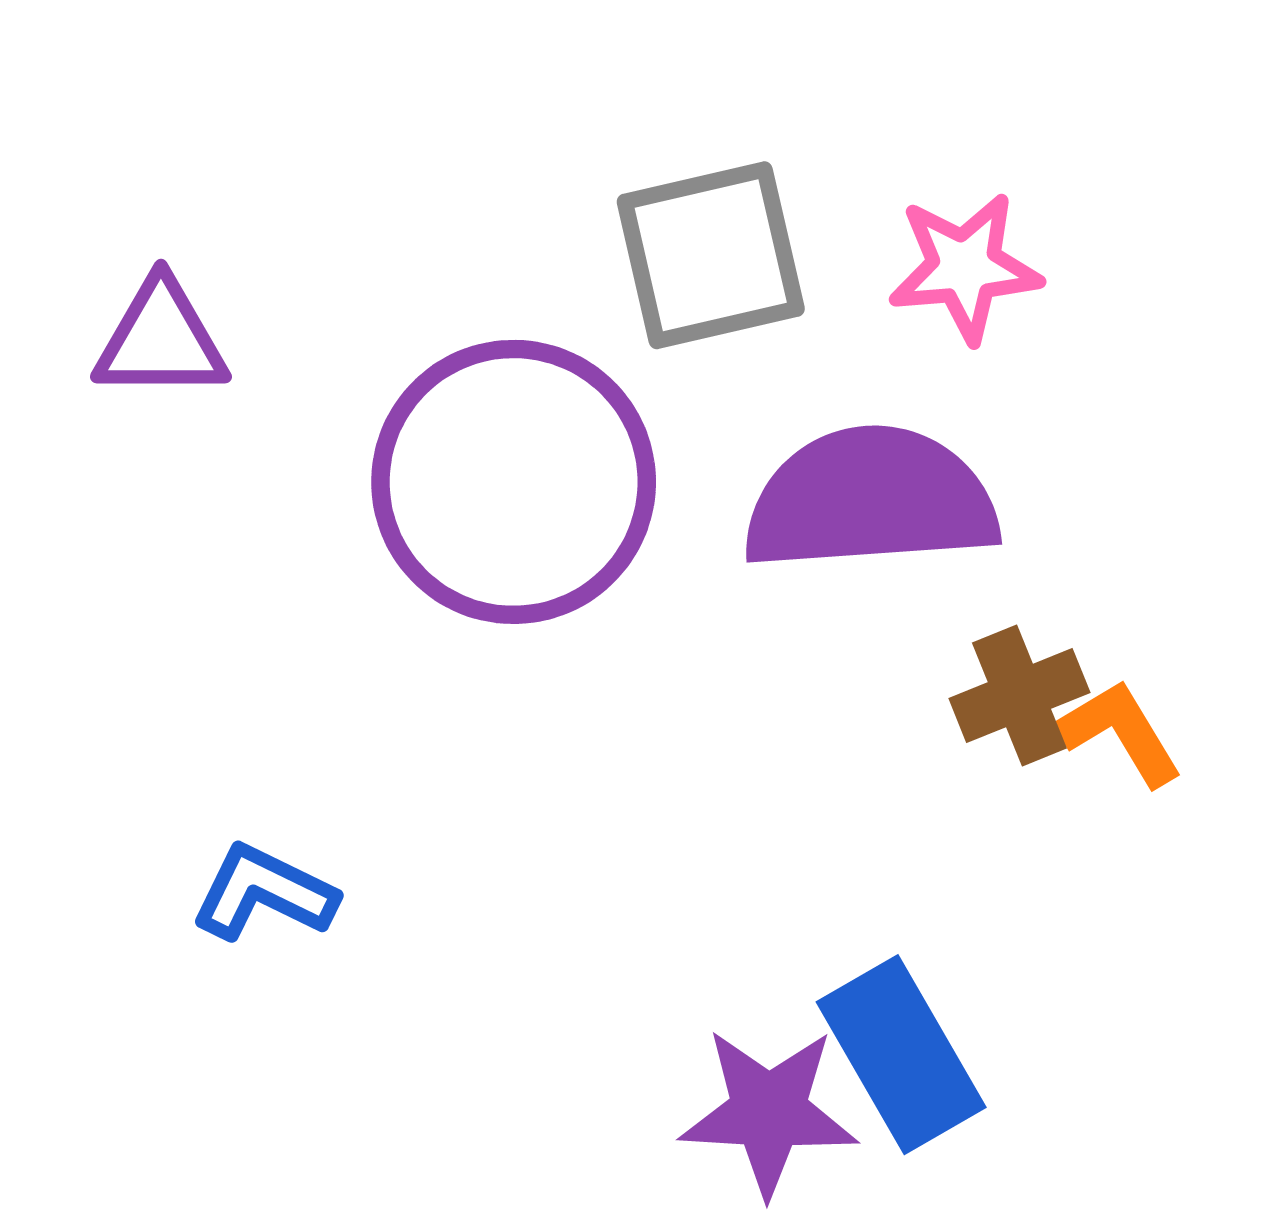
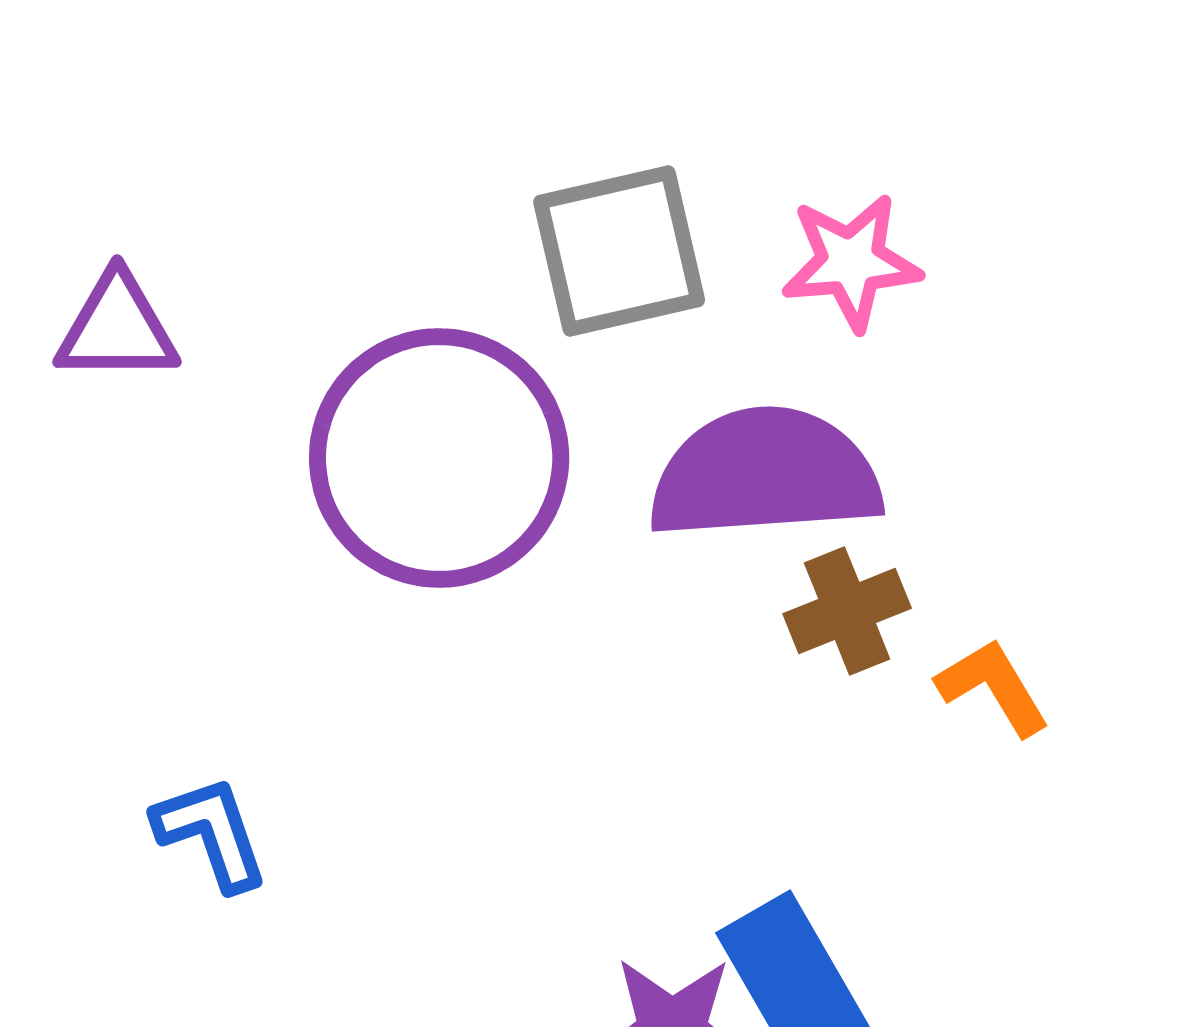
brown cross: (1019, 695) -> (847, 611), moved
blue L-shape: (264, 893) -> (211, 833), turned 45

